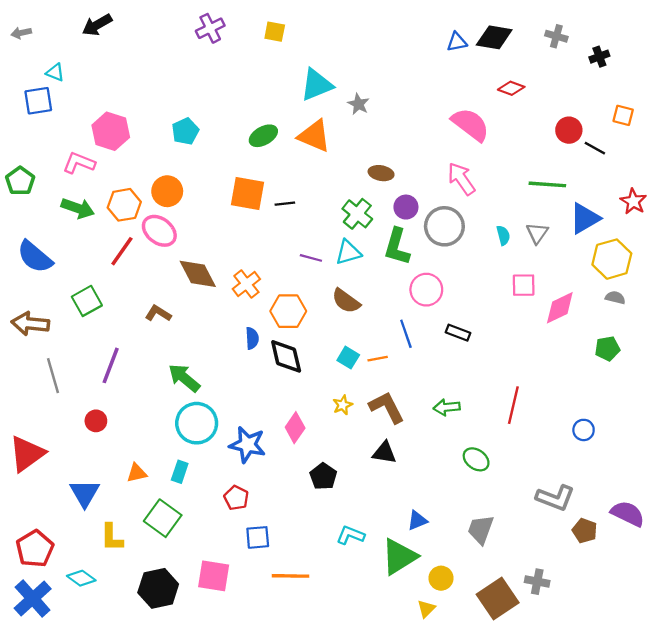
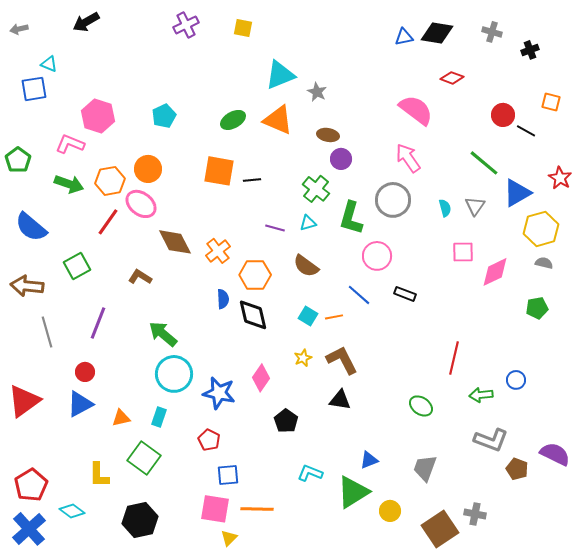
brown ellipse: (381, 173) -> (328, 135), moved
green line: (547, 184) -> (484, 163), turned 36
purple circle: (406, 207) -> (341, 159), moved
cyan triangle: (348, 252) -> (308, 223), size x0.7
blue line: (406, 334) -> (359, 295), turned -30
green arrow: (447, 407) -> (481, 395), moved
blue triangle: (85, 493) -> (80, 404), moved, turned 32
pink square: (214, 576) -> (215, 509), moved
yellow triangle: (426, 609) -> (229, 538), moved

